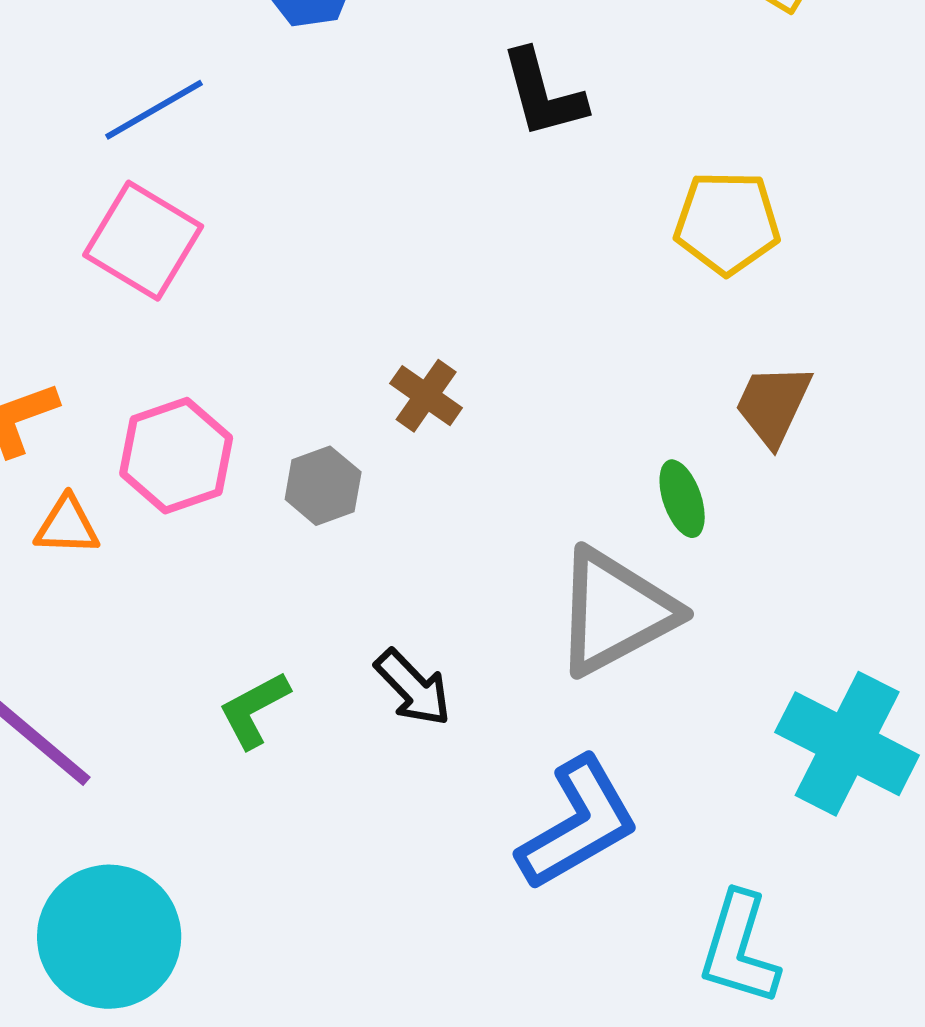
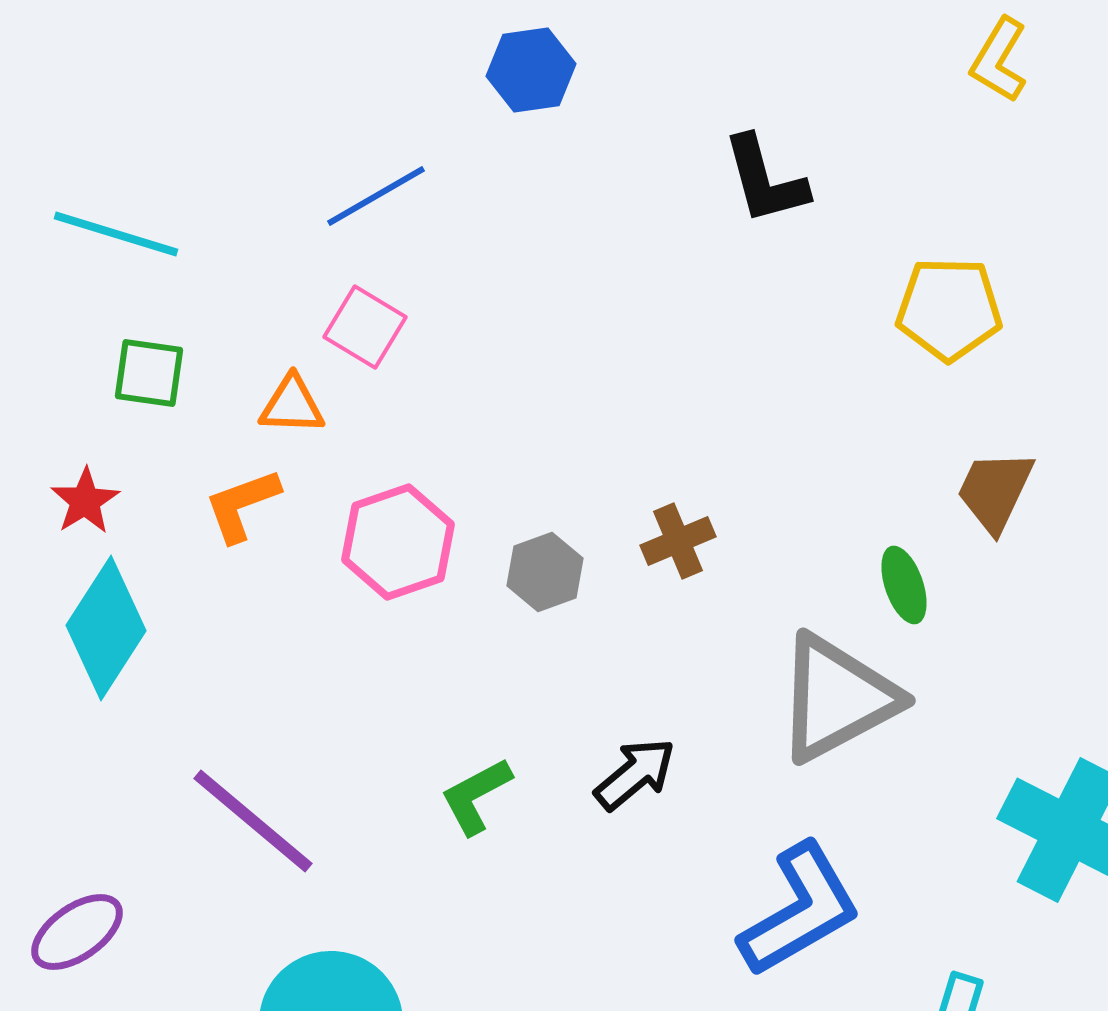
pink square: (143, 241) -> (365, 327), size x0.7
brown cross: (426, 396) -> (678, 541), moved, turned 32
orange triangle: (67, 526) -> (292, 405), moved
black arrow: (413, 688) -> (635, 774), turned -86

